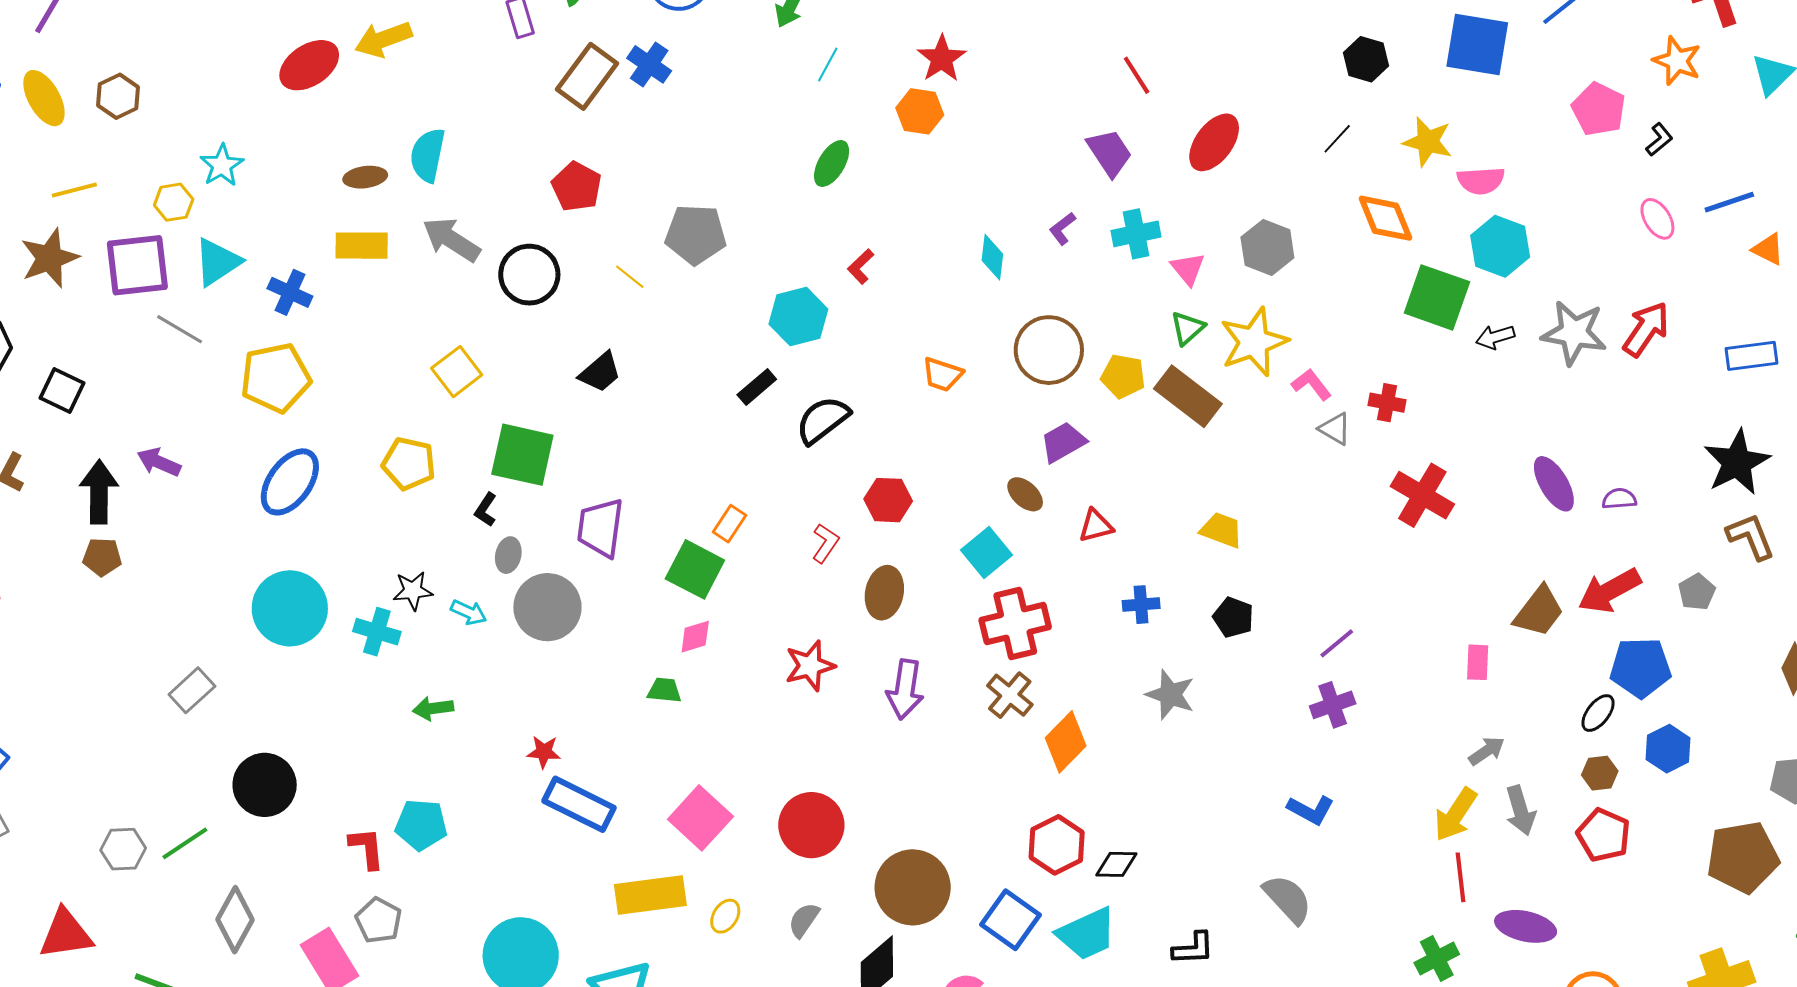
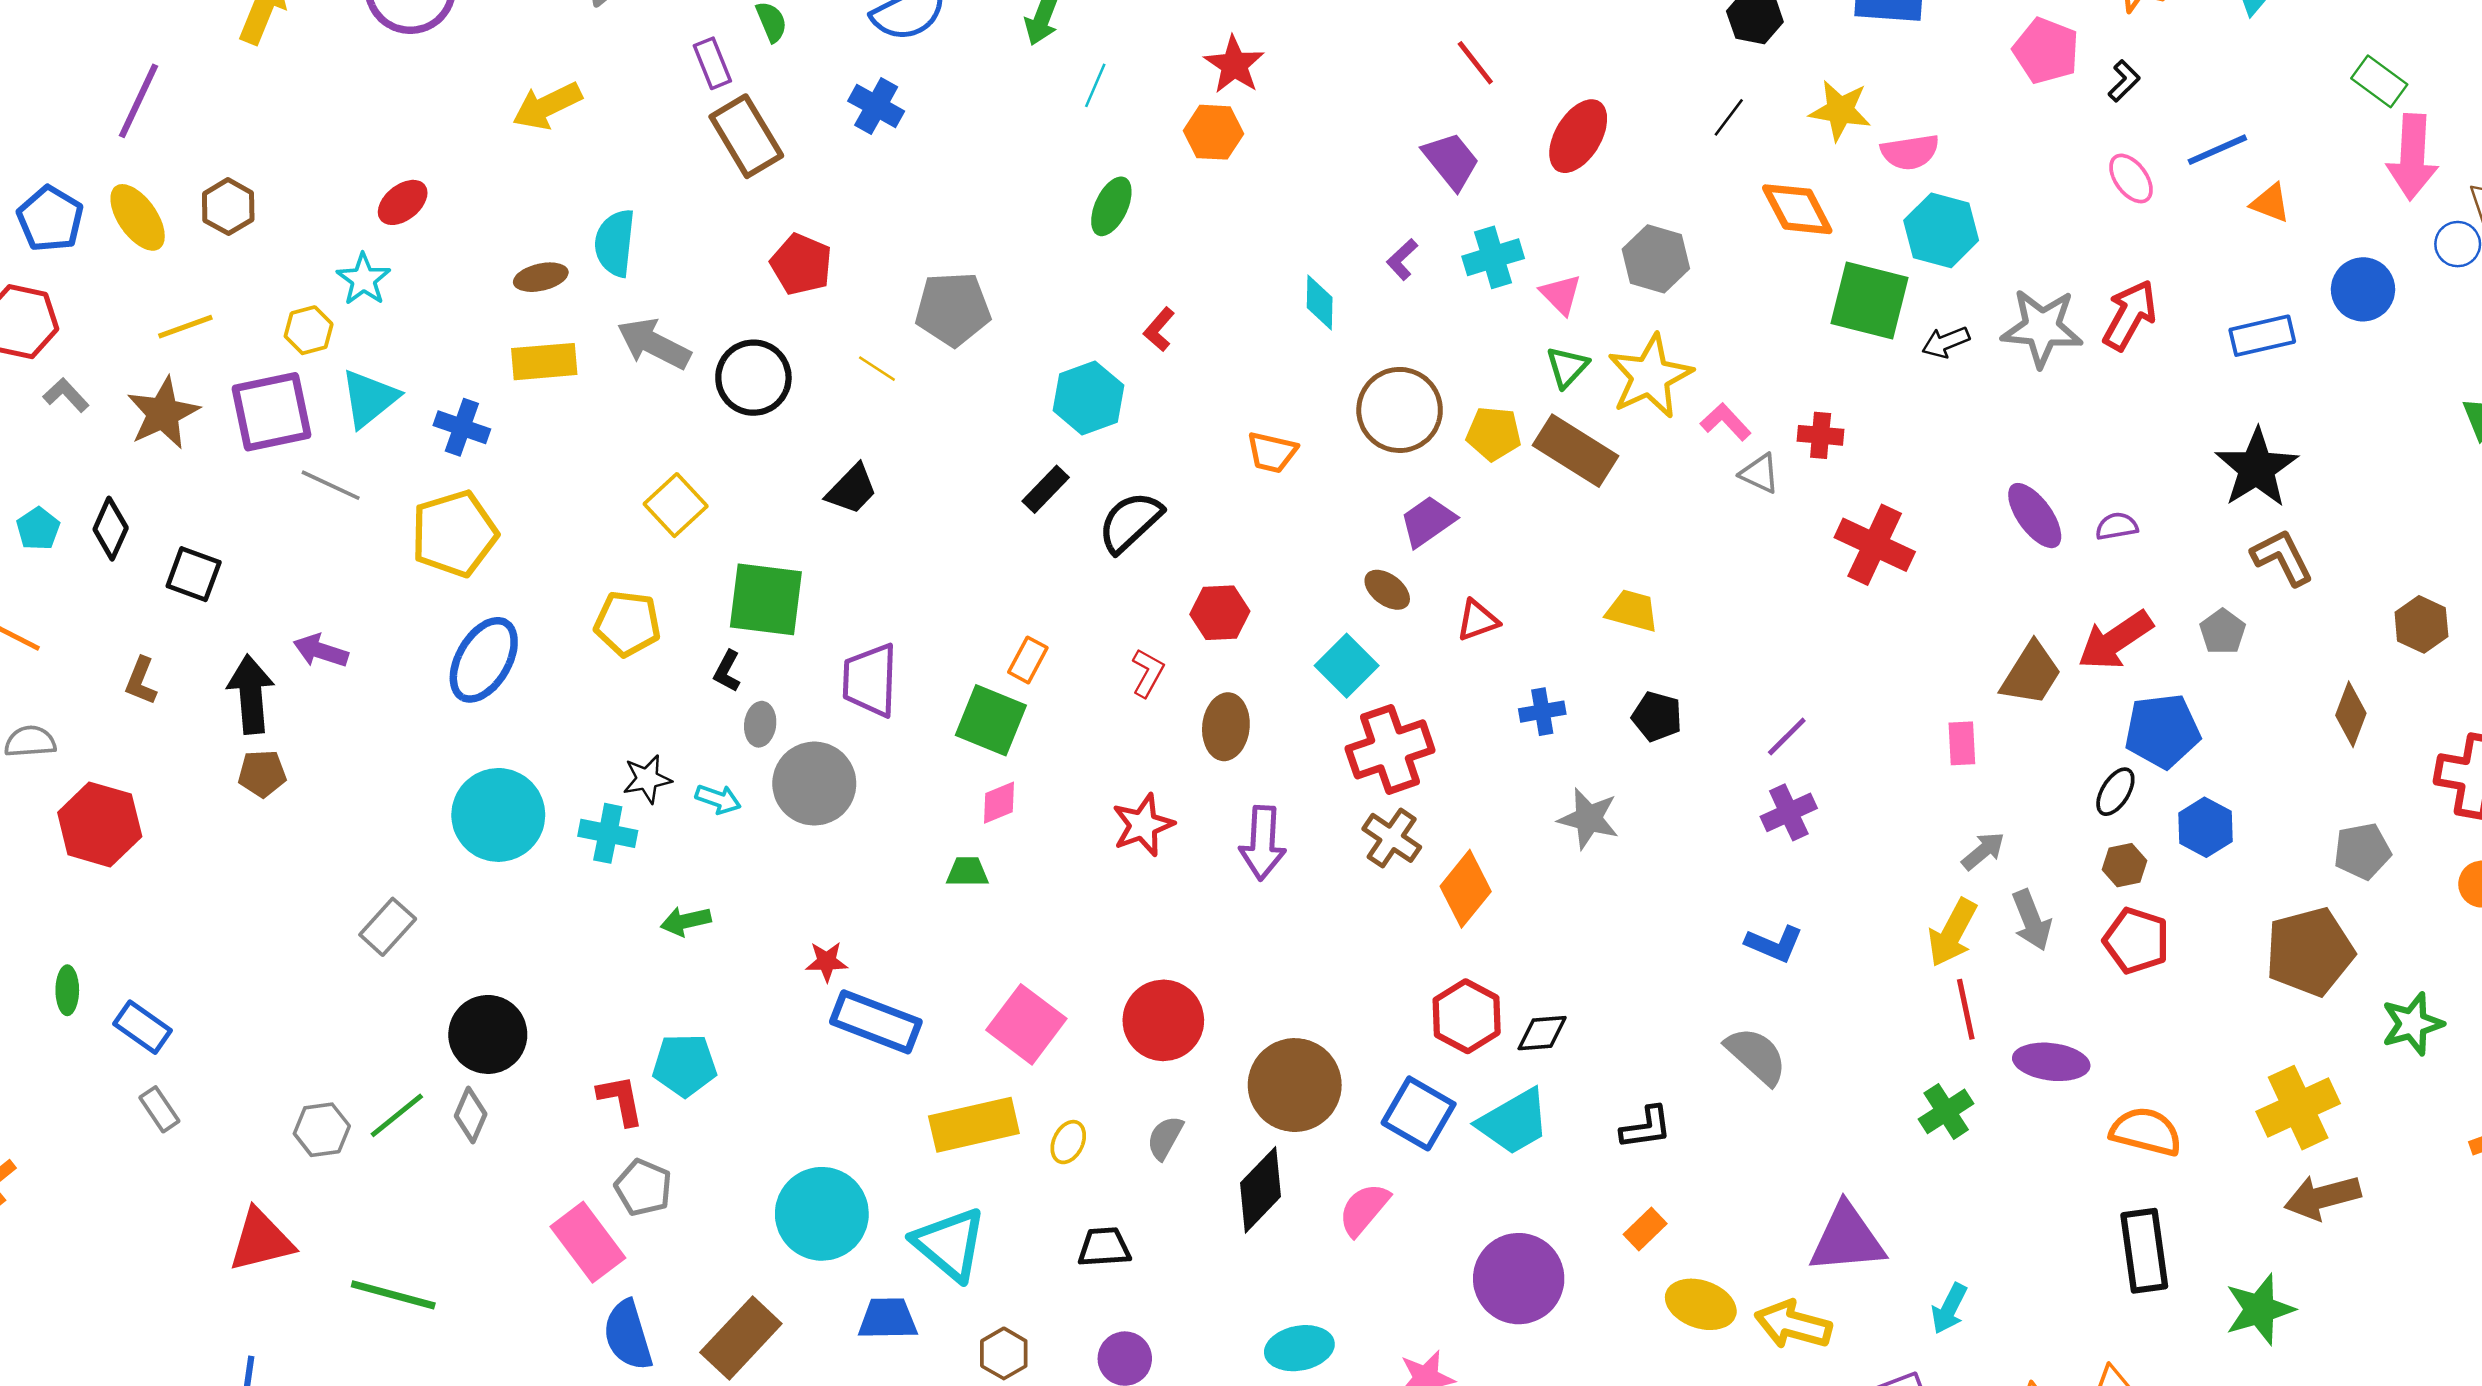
red ellipse: (309, 65) -> (403, 202), moved, size x0.7
brown rectangle: (587, 76) -> (746, 136), moved, turned -62
gray diamond: (235, 920) -> (471, 1115), moved, size x0.7

